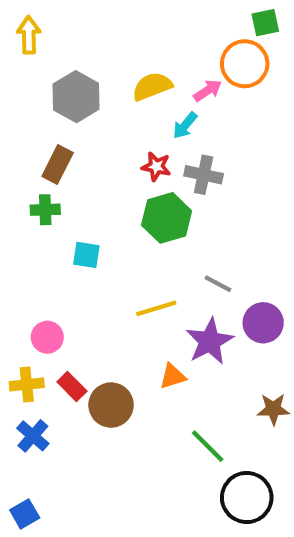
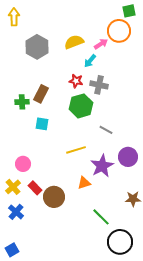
brown rectangle: (58, 164) -> (41, 94), moved
gray line: (218, 284) -> (106, 130), moved
yellow cross: (27, 384) -> (13, 187), turned -35

